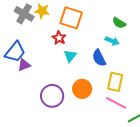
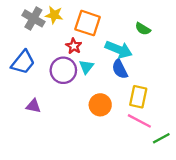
cyan arrow: (112, 41) -> (119, 50), moved, size x1.6
purple triangle: (24, 65) -> (33, 106), moved, turned 32
purple circle: (52, 96) -> (63, 70), moved

